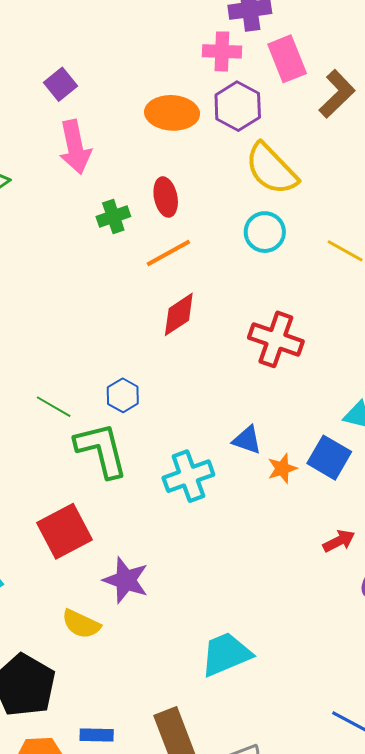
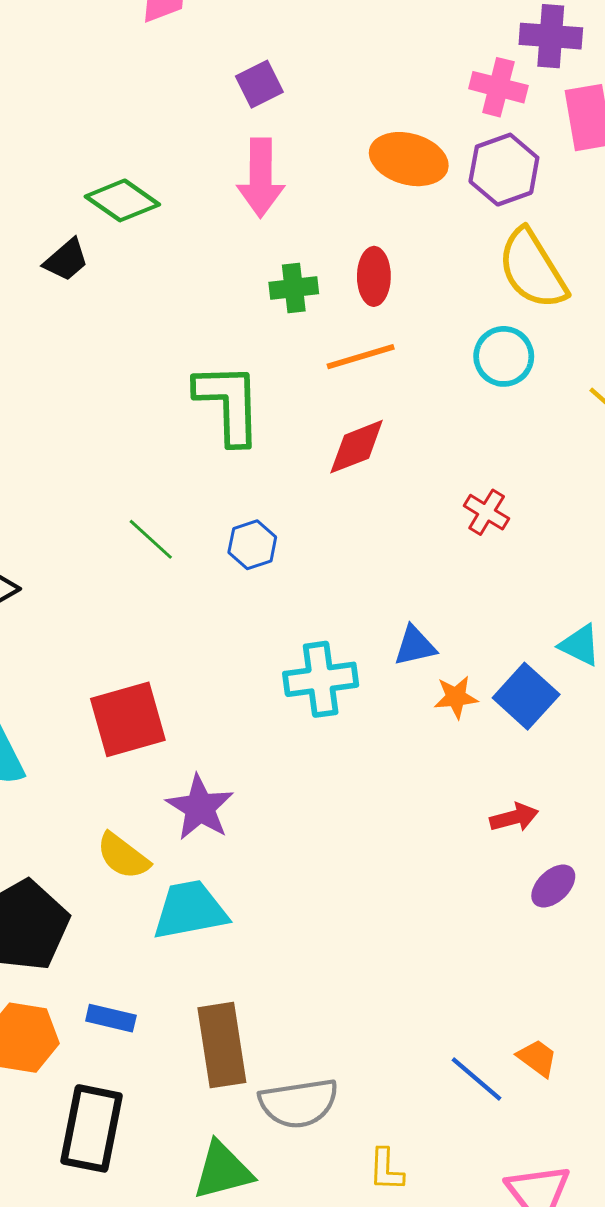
red cross: (276, 339) -> (487, 512), size x0.6
blue triangle: (247, 440) -> (415, 646), turned -44
green L-shape: (101, 450) -> (228, 403), moved
cyan trapezoid: (226, 654) -> (190, 910), moved

